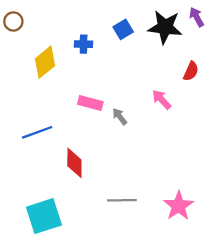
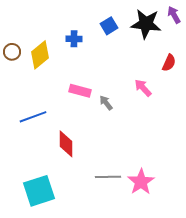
brown circle: (13, 21) -> (12, 52), moved
pink star: (179, 206) -> (141, 182), moved

